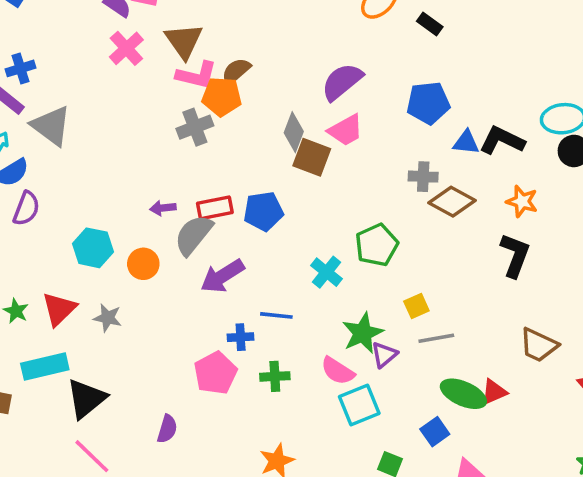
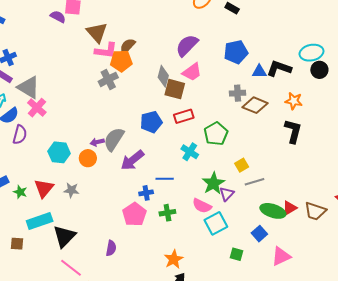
pink cross: (126, 48) -> (37, 108), moved
purple arrow: (163, 208) -> (97, 142), moved
red rectangle: (215, 208) -> (184, 116), moved
brown trapezoid: (539, 345) -> (315, 211), moved

